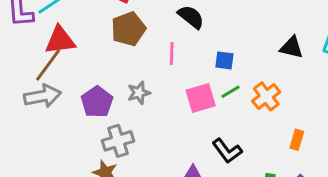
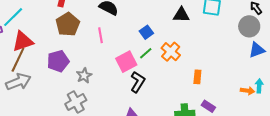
blue square: (224, 60) -> (146, 32), moved, turned -32
gray star: (139, 93) -> (84, 75), moved
purple pentagon: (97, 102) -> (58, 61), moved, turned 30
black L-shape: (227, 151) -> (138, 82), moved, turned -100

